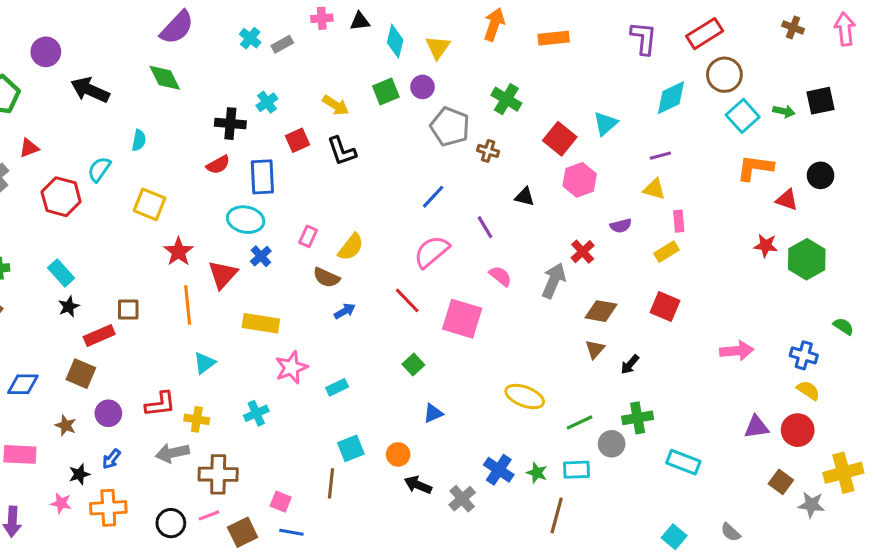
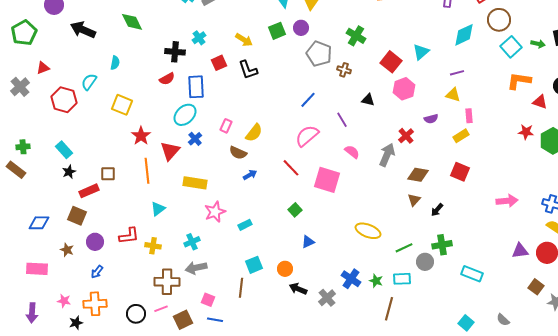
cyan ellipse: (246, 220) -> (185, 115), turned -55
gray arrow: (172, 453) -> (196, 268), moved
black star: (79, 474) -> (76, 323), moved

